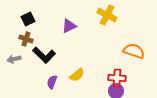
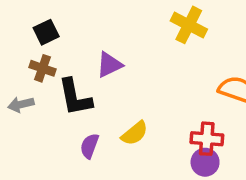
purple triangle: (69, 26) -> (109, 65), moved
black L-shape: (44, 55) -> (75, 97), turned 35

